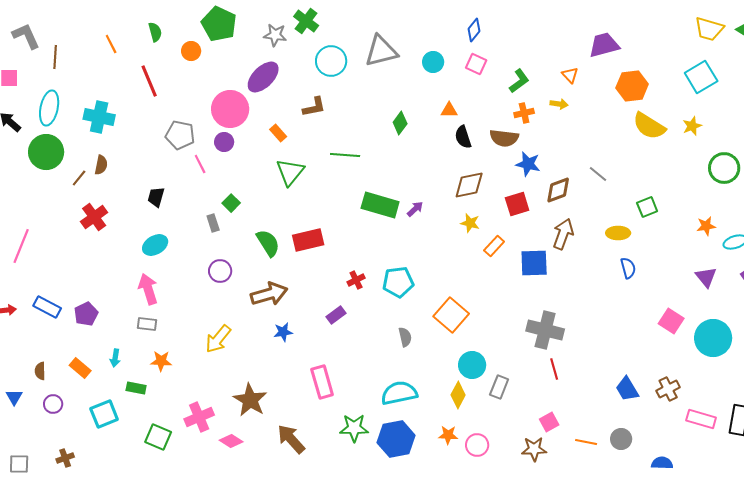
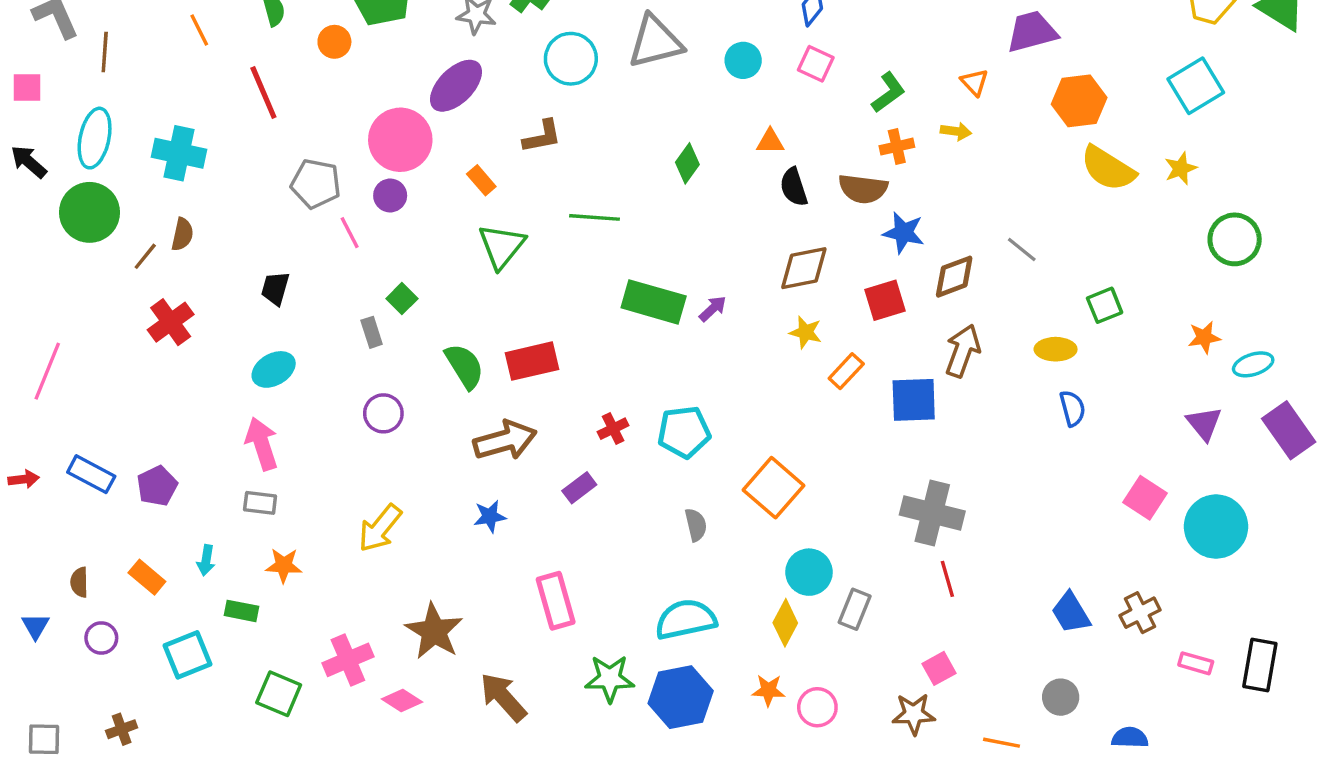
brown arrow: (269, 294) -> (505, 440), moved
pink rectangle: (701, 419) -> (1196, 663), size x0.7
orange line: (586, 442) -> (1002, 743), moved

